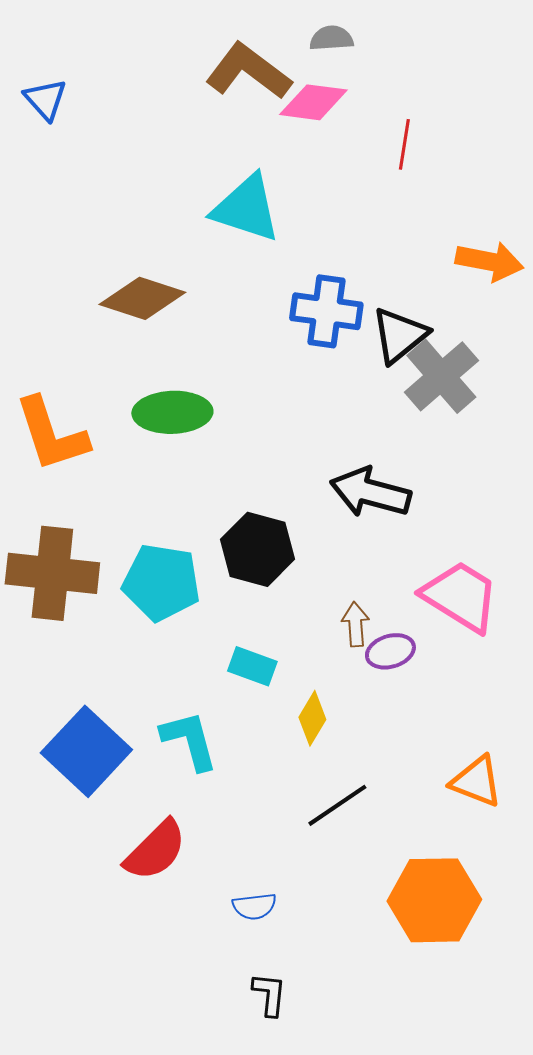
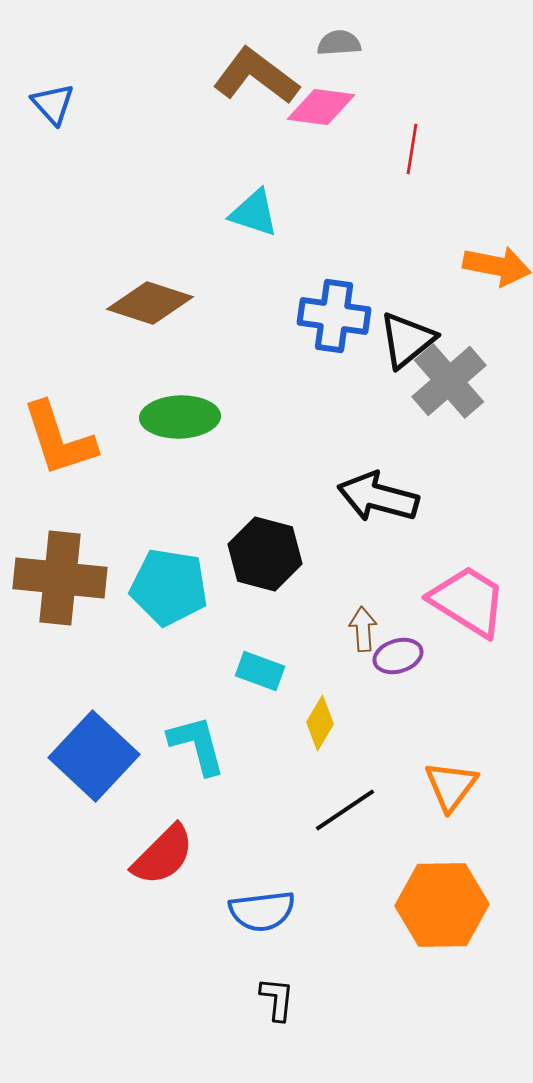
cyan triangle: (246, 208) -> (254, 213), size x0.7
orange triangle: (476, 781) -> (451, 786), moved, turned 46
blue semicircle: (254, 906) -> (262, 911), size x1.5

